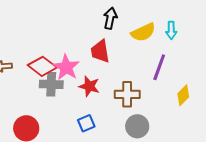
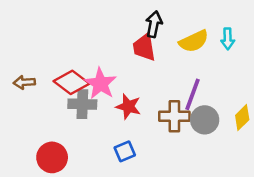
red trapezoid: (100, 51) -> (144, 47), moved
purple line: (159, 67) -> (193, 94), moved
gray circle: (137, 126) -> (205, 120), moved

